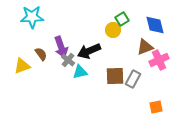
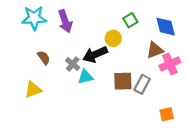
yellow circle: (113, 30) -> (113, 38), moved
purple arrow: (61, 47) -> (65, 21), moved
yellow triangle: (22, 66) -> (33, 90), moved

